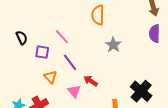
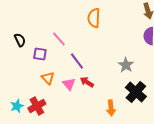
gray star: (113, 45) -> (126, 65), moved
purple line: (70, 62) -> (77, 61), moved
pink triangle: (74, 91) -> (69, 84), moved

